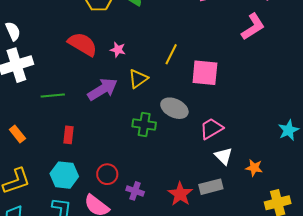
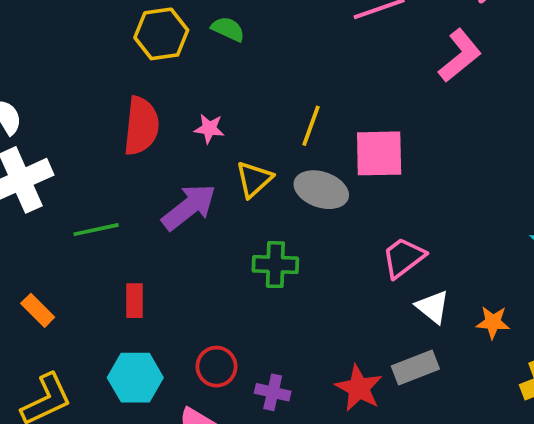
red semicircle: (83, 44) -> (141, 126), turned 72
gray ellipse: (174, 108) -> (321, 190), moved

